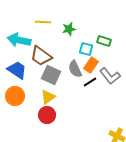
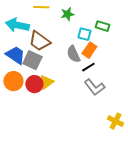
gray square: (51, 75) -> (32, 60), moved
gray L-shape: (110, 76) -> (94, 87), moved
red circle: (47, 115) -> (34, 84), moved

